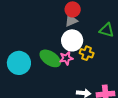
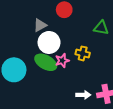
gray triangle: (71, 20) -> (40, 25), moved
white circle: (72, 40) -> (49, 42), moved

